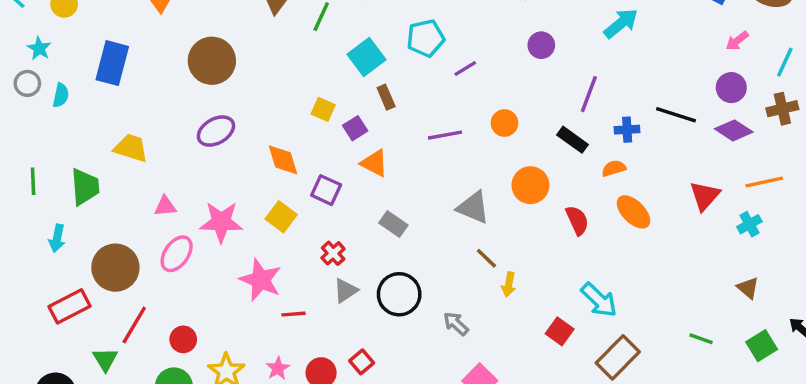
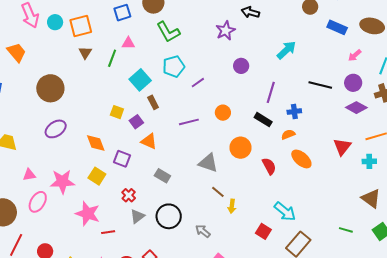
black line: (676, 115) -> (320, 85), moved
cyan cross: (749, 224) -> (369, 161), turned 32
brown triangle: (748, 288) -> (371, 198), size x1.5

